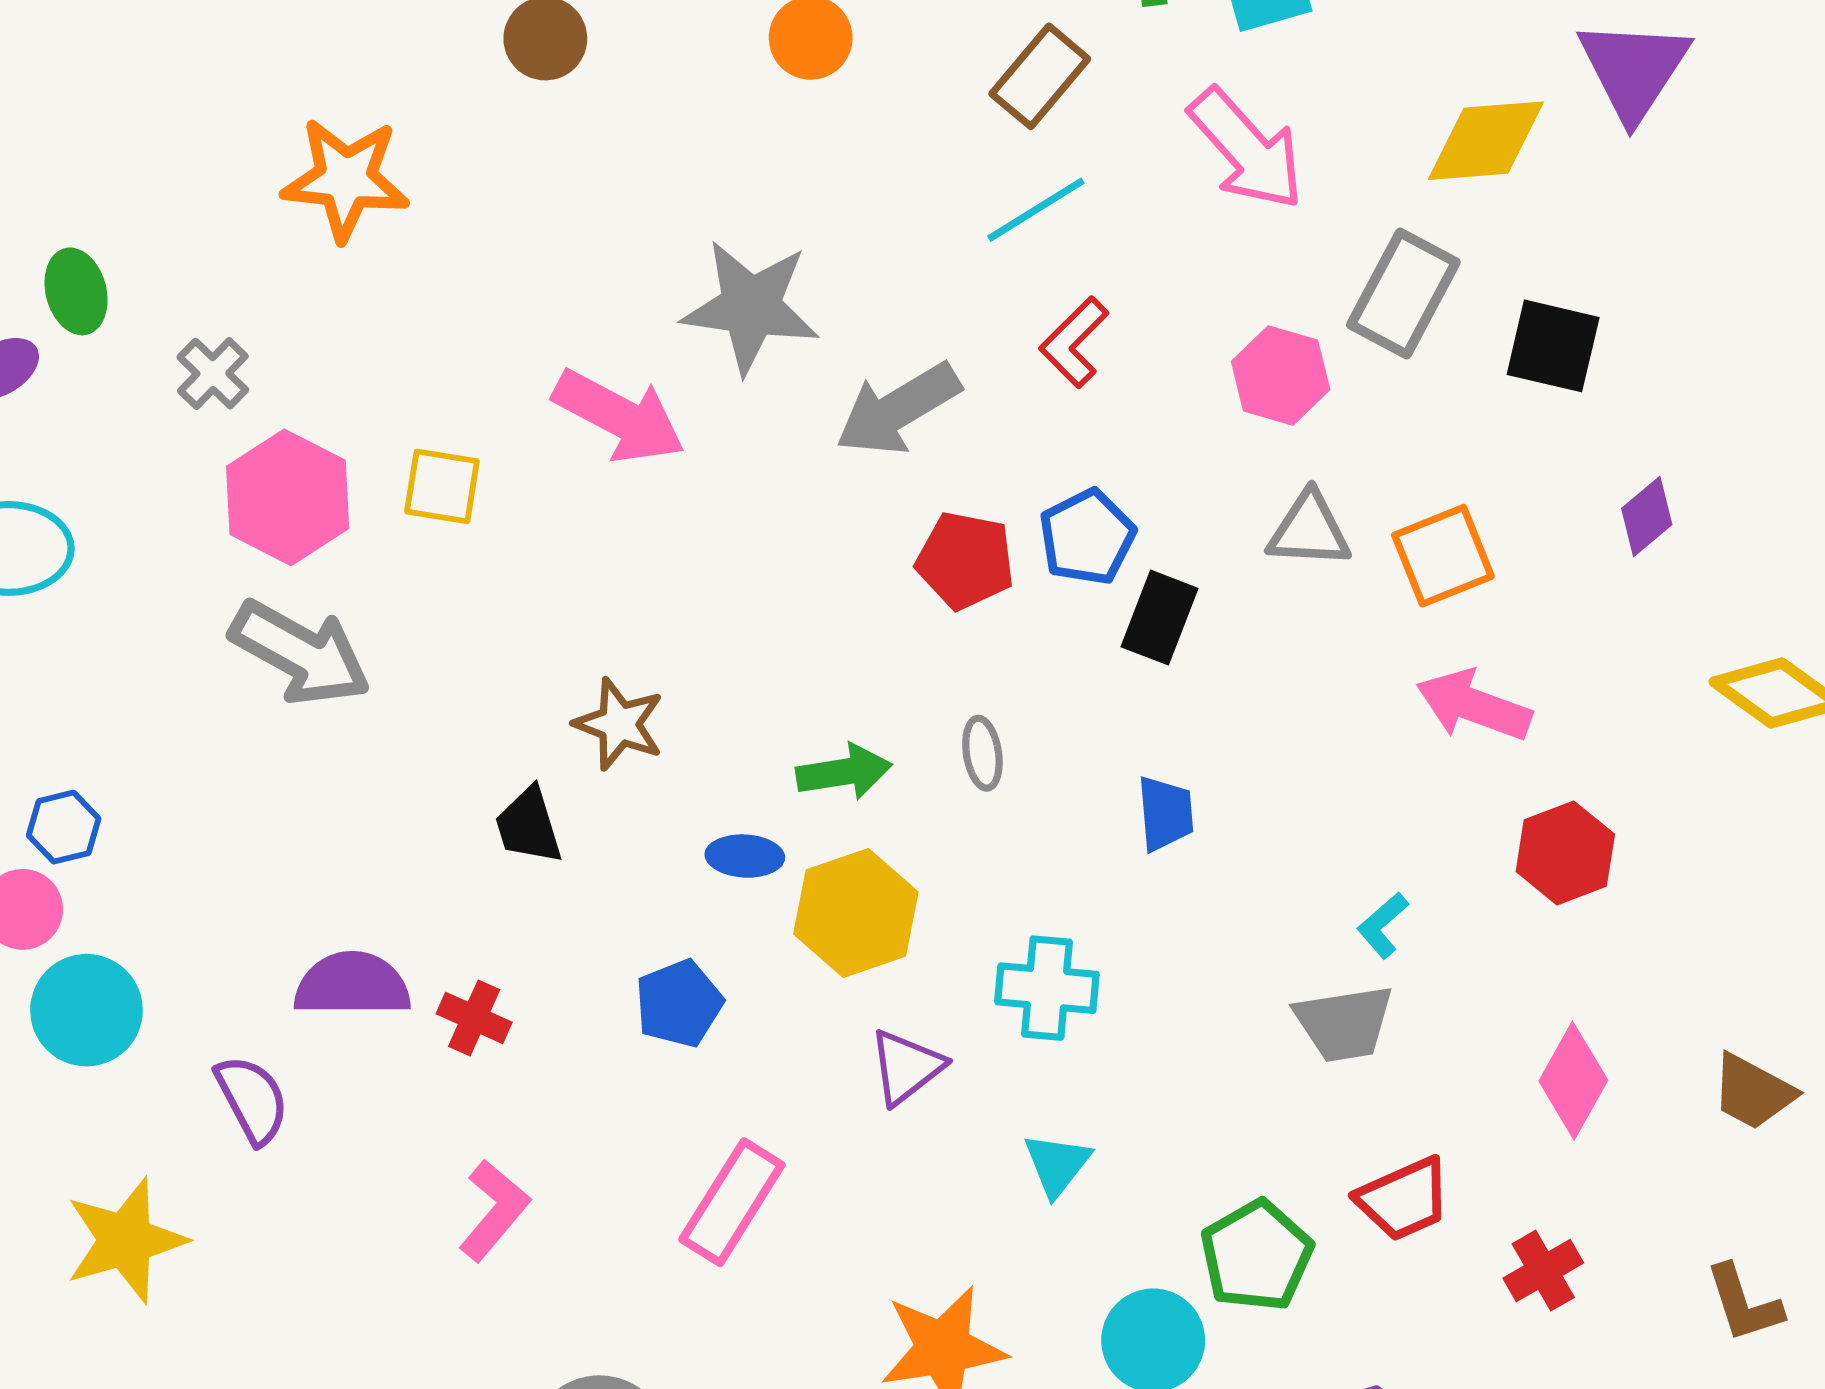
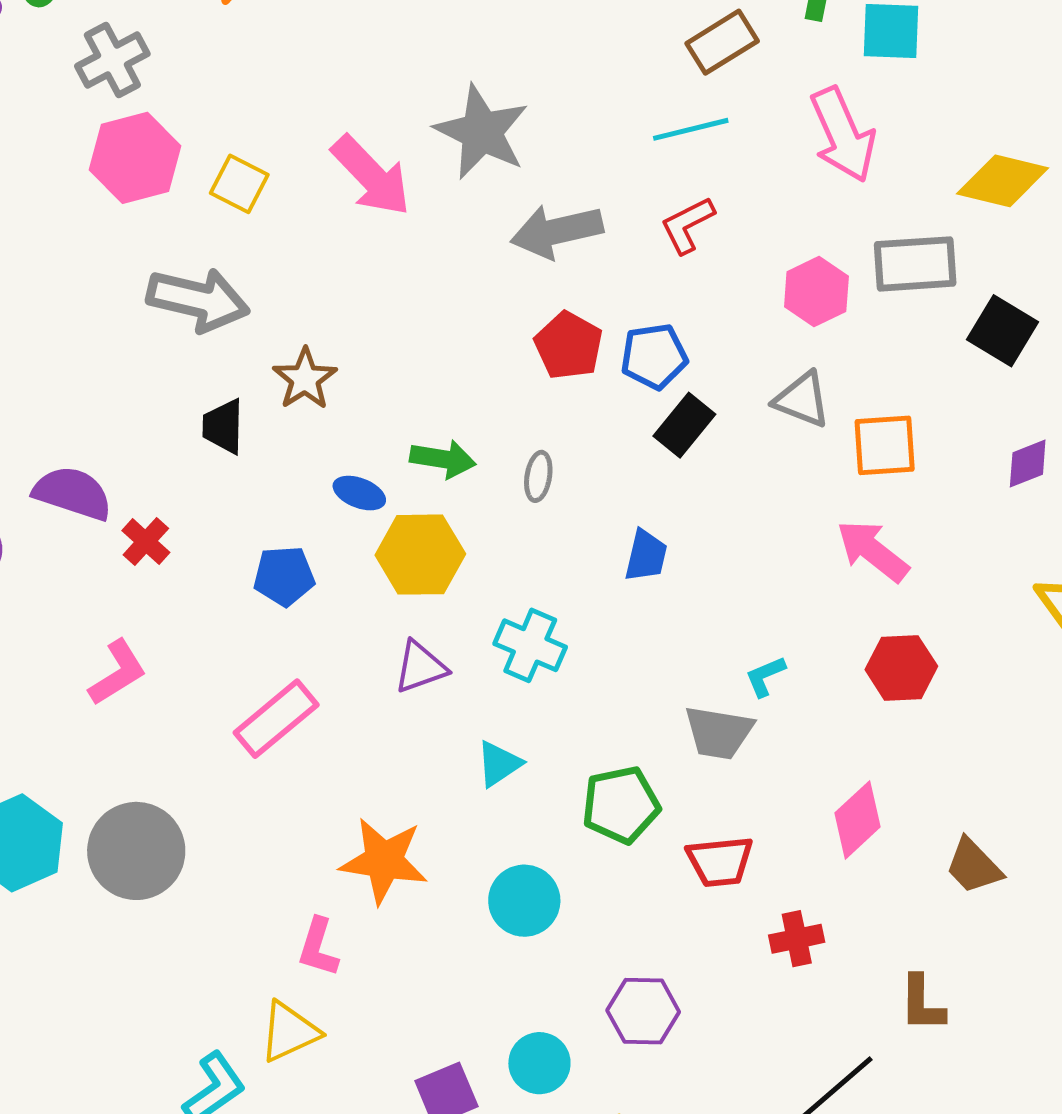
gray rectangle: (1403, 294) -> (915, 264), turned 40
gray cross: (213, 374) -> (112, 60), size x1.4
gray arrow: (300, 653) -> (198, 300), moved, turned -34
green pentagon: (1257, 1256) -> (621, 805), moved

